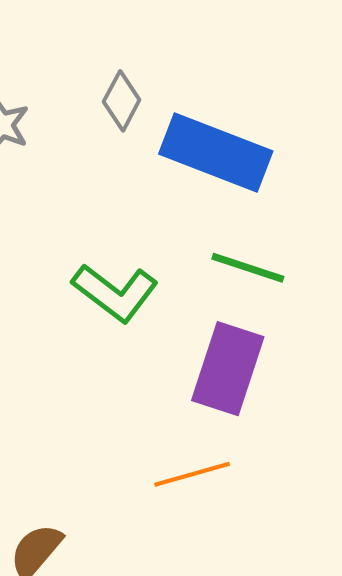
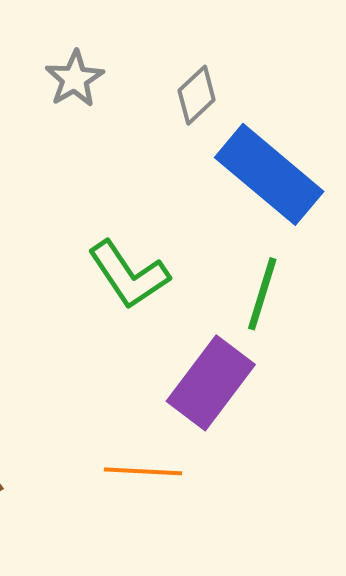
green line: (248, 268) -> (262, 294), turned 70

